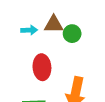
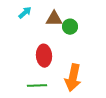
cyan arrow: (29, 30) -> (25, 13), moved, turned -40

